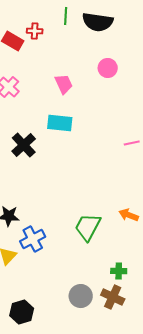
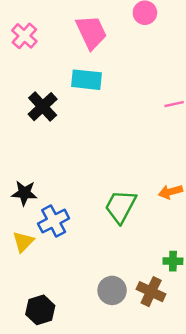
pink trapezoid: (64, 84) -> (91, 32), size x1.4
orange arrow: (129, 215) -> (171, 192), turned -36
green cross: (119, 271) -> (173, 261), moved

